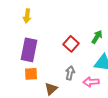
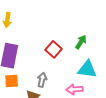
gray arrow: (70, 73) -> (42, 80), moved

